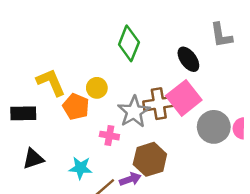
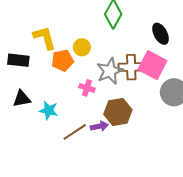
pink square: (184, 98) -> (152, 65), turned -32
orange pentagon: (76, 107) -> (62, 60), turned 30
cyan star: (81, 168) -> (49, 110), moved

